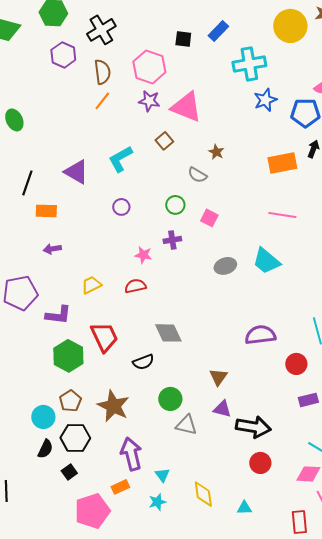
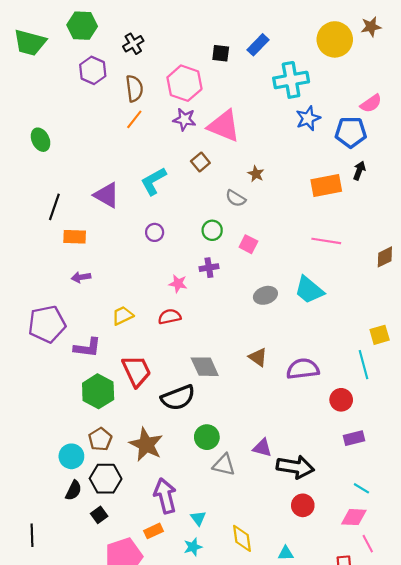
black cross: (101, 30) -> (133, 44), size x0.7
black semicircle: (143, 362) -> (178, 398), size x1.5
brown triangle: (218, 377) -> (258, 357), moved, turned -30

